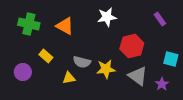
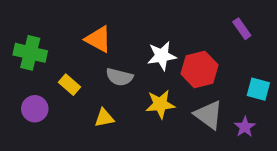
white star: (107, 17) -> (162, 56), moved
green cross: (29, 24) -> (30, 53), moved
gray semicircle: (82, 62) -> (119, 77), moved

